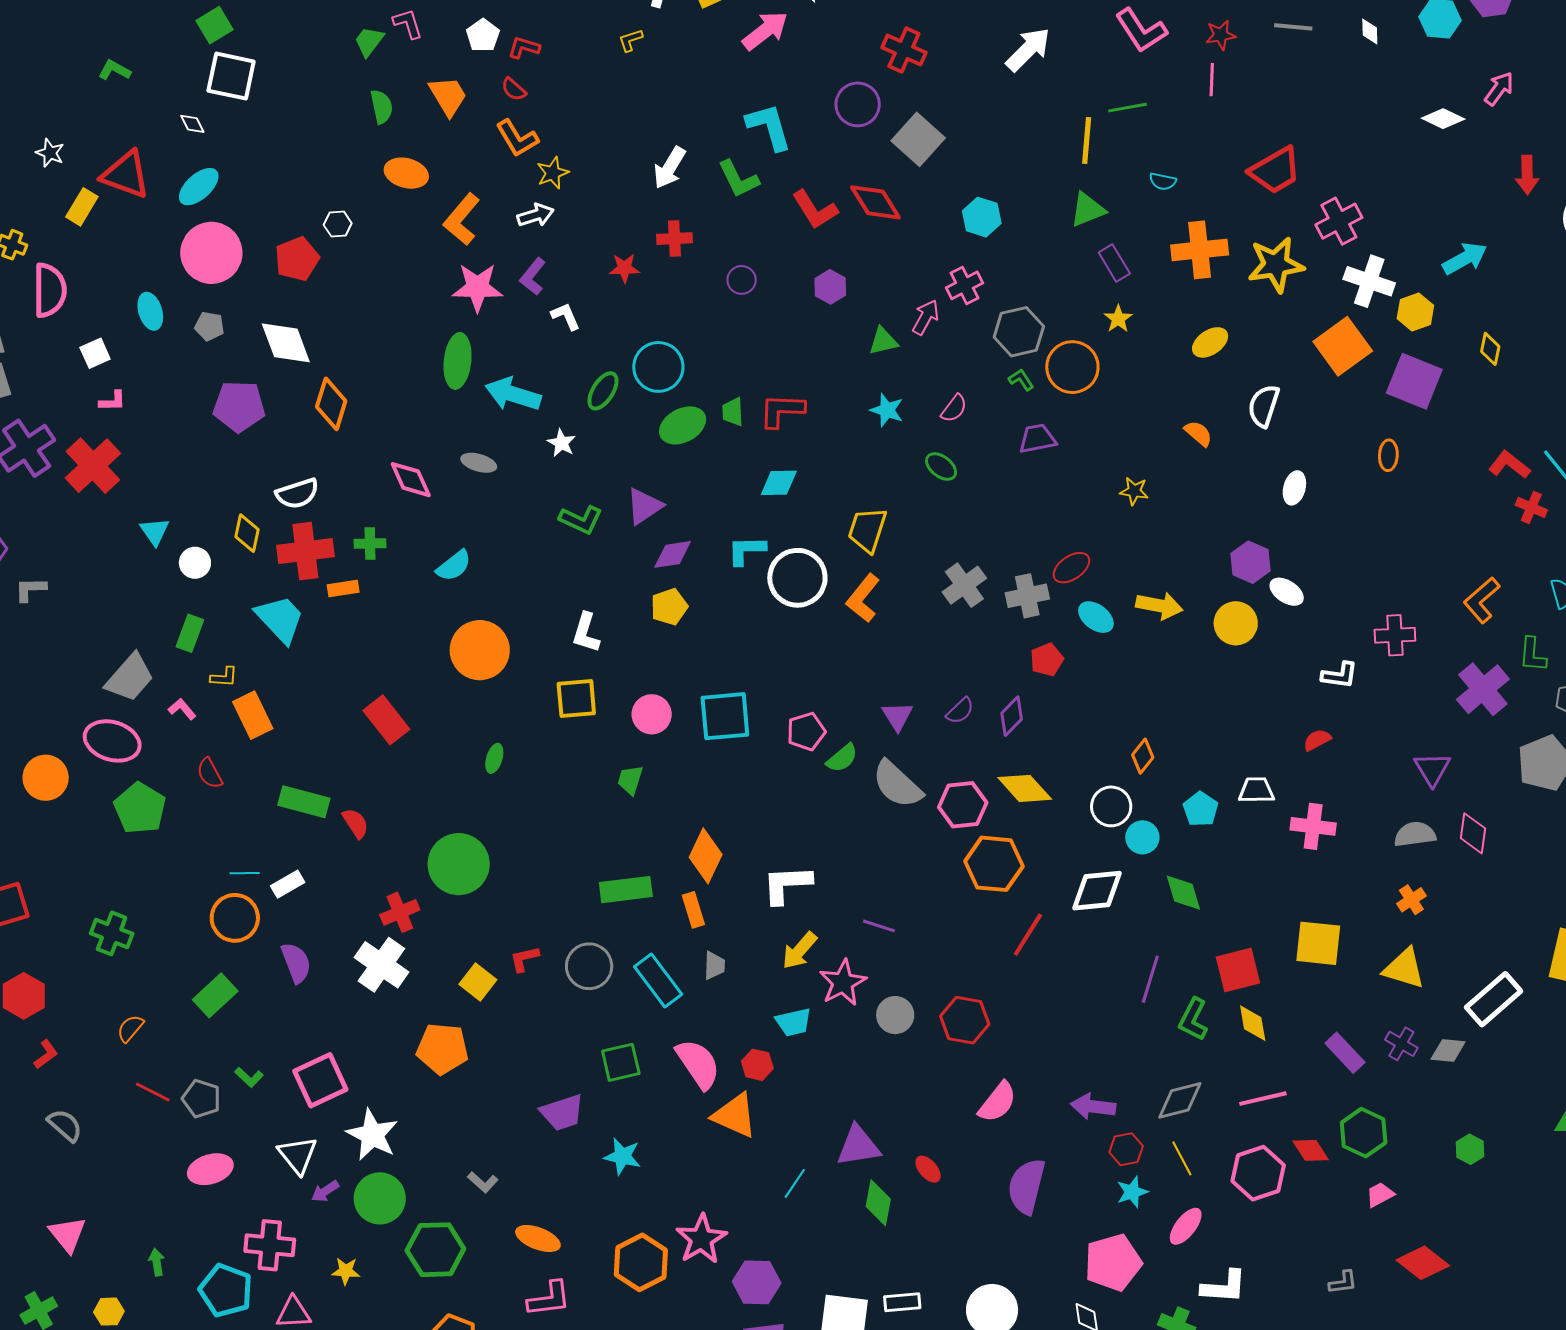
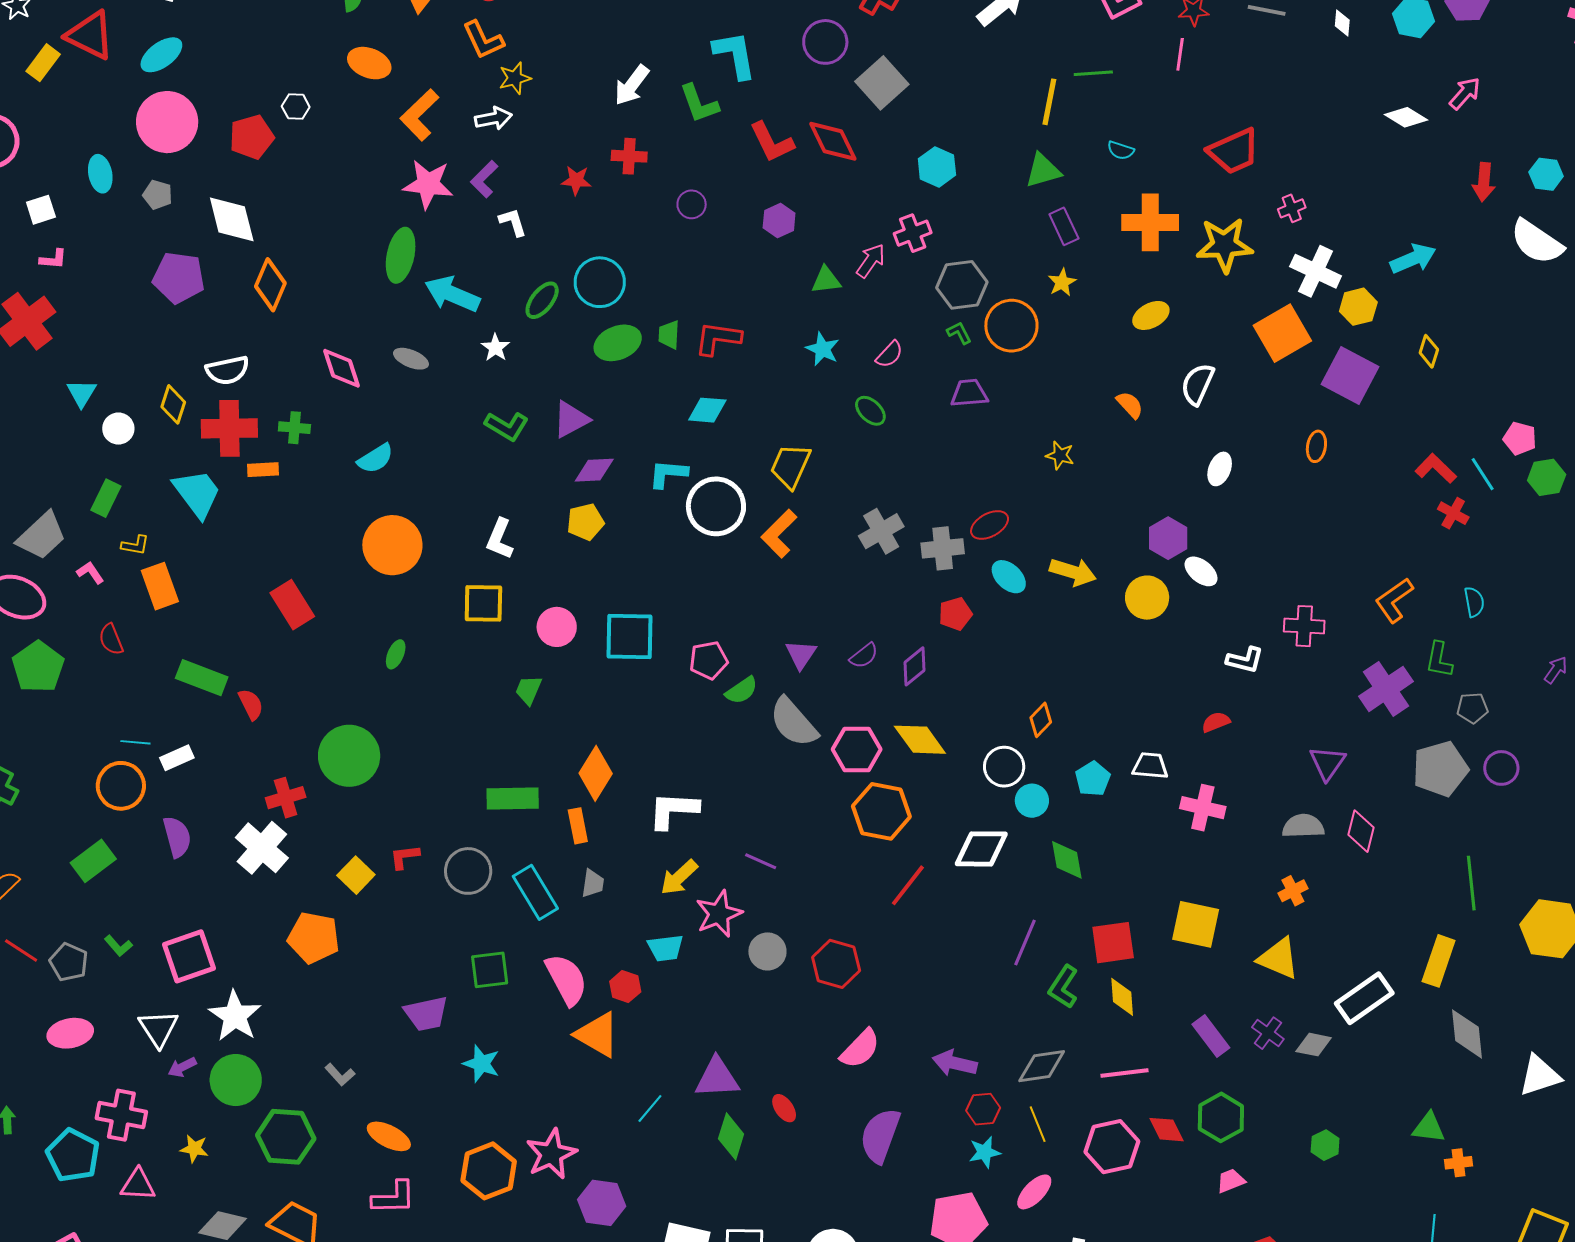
pink cross: (1339, 221) -> (1292, 208), size x0.6

